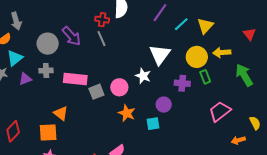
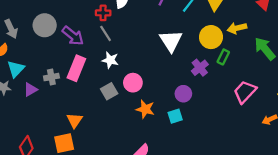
gray circle: (48, 44) -> (45, 25), moved
white star: (143, 76) -> (110, 60), moved
green rectangle: (205, 77) -> (223, 57), turned 56
pink rectangle: (75, 79) -> (76, 68), moved, turned -65
purple cross: (182, 83) -> (200, 68), turned -35
orange triangle: (61, 113) -> (74, 120), turned 35

